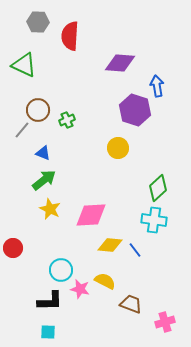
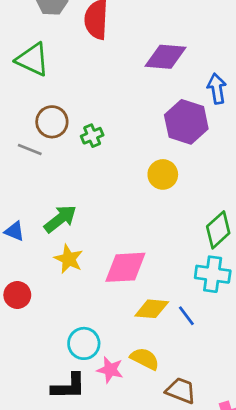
gray line: (22, 130) -> (30, 150), turned 72
blue triangle: (43, 153) -> (15, 231), moved
red circle: (13, 248) -> (17, 295), moved

